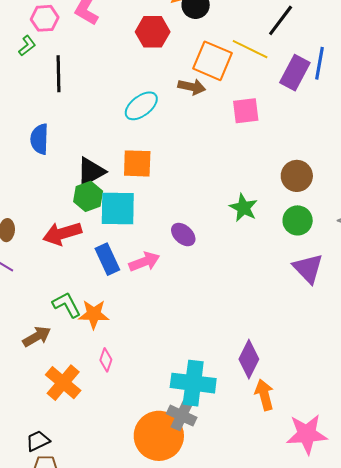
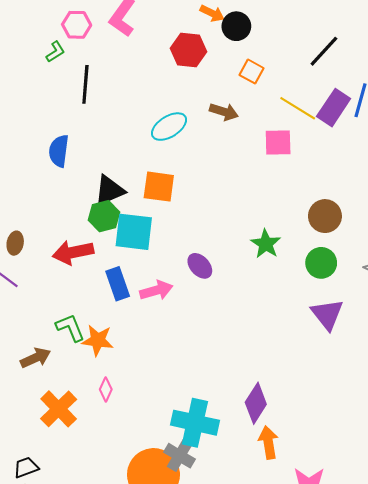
yellow line: (250, 49) -> (298, 108), moved
orange square: (213, 61) -> (251, 72), moved, size x0.6

